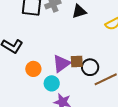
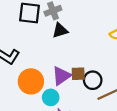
black triangle: (79, 11) -> (60, 31), moved
orange circle: (33, 69) -> (31, 81), size x1.5

